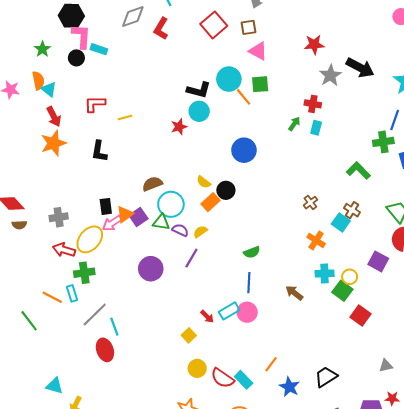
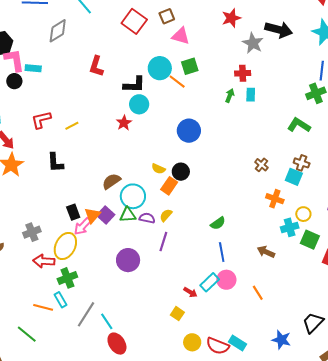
red L-shape: (161, 29) -> (96, 66), moved
yellow circle: (350, 277) -> (303, 214), moved
red ellipse: (105, 350) -> (117, 344), moved
orange line: (271, 364) -> (258, 293), moved, turned -56

